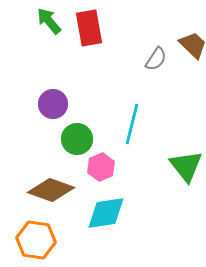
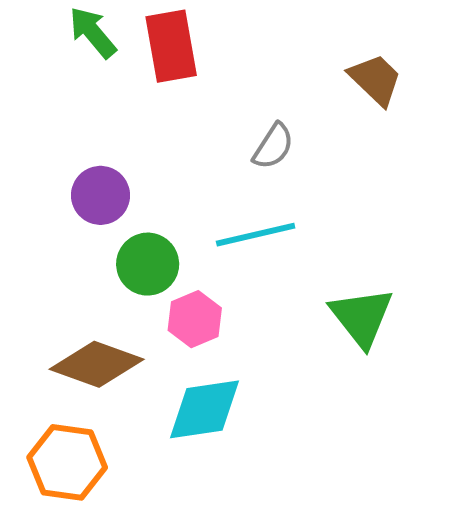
gray semicircle: (156, 59) -> (273, 146), moved
cyan line: (132, 124) -> (256, 235), turned 63

